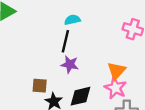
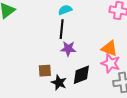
orange triangle: (116, 71) -> (109, 48), turned -42

